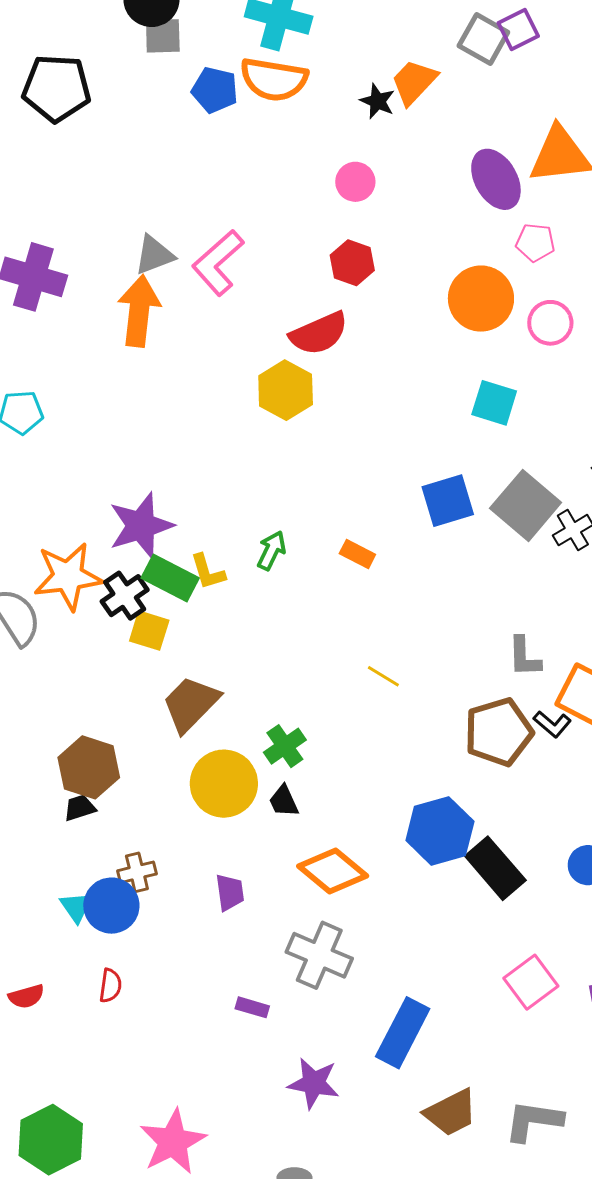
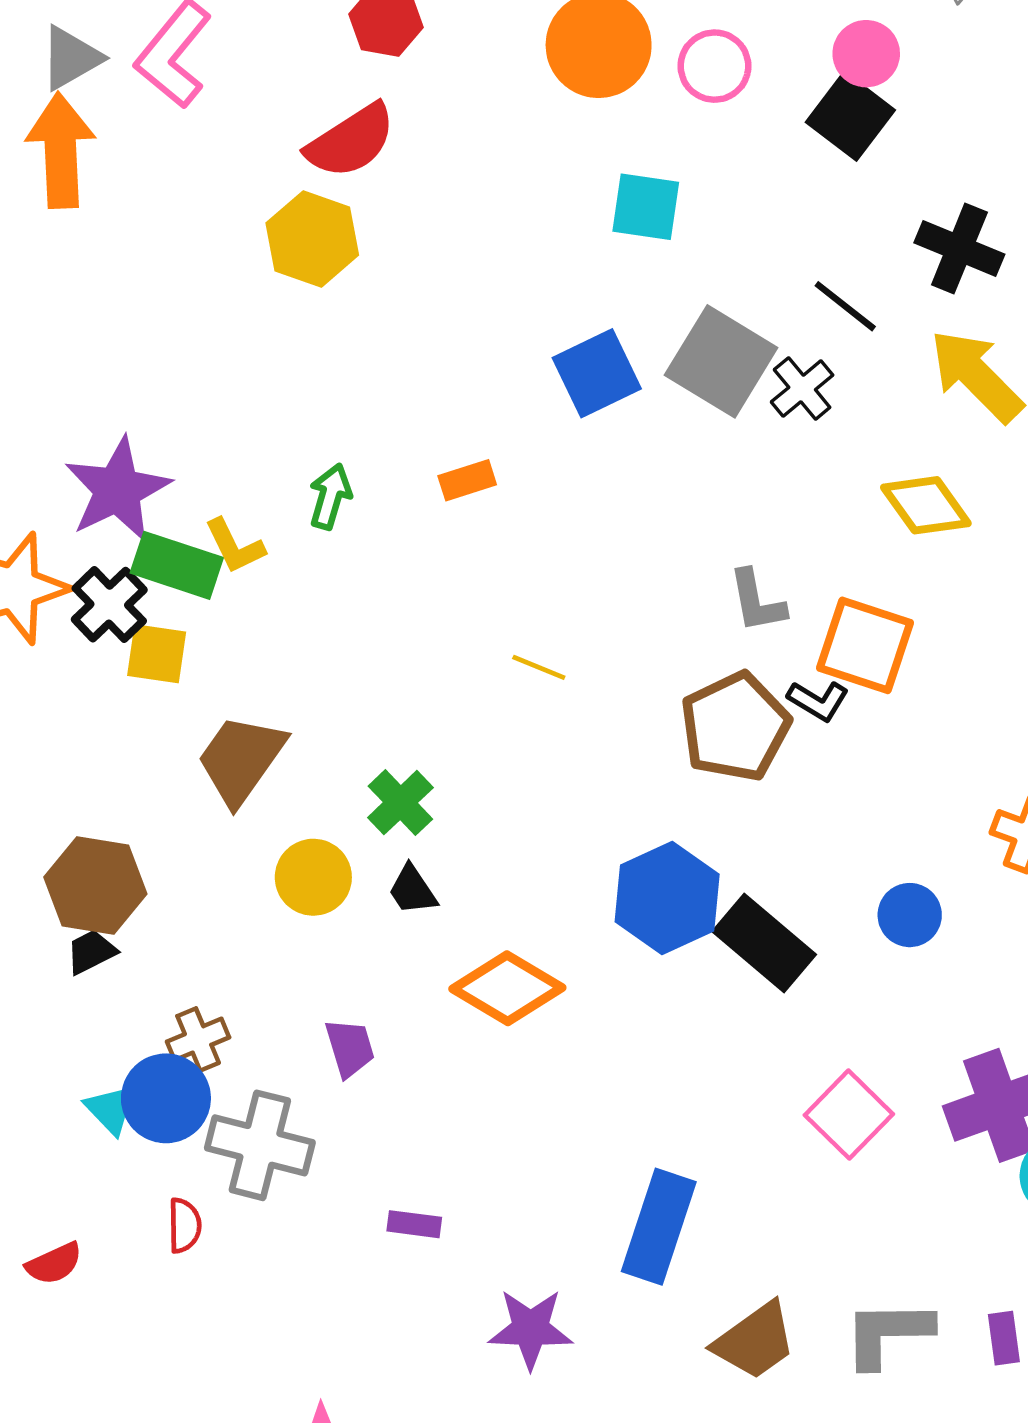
orange rectangle: (357, 554) -> (467, 480), turned -36
yellow circle: (224, 784) -> (313, 877), size x0.7
gray cross: (319, 955) -> (260, 1145), moved

